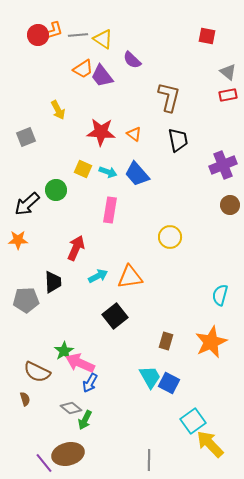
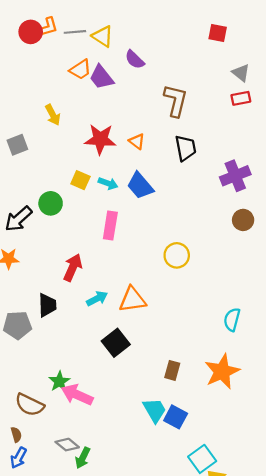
blue arrow: (90, 383) -> (18, 458), moved

